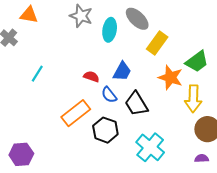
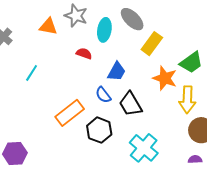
orange triangle: (29, 15) -> (48, 26), moved
red semicircle: (91, 77) -> (84, 53), moved

